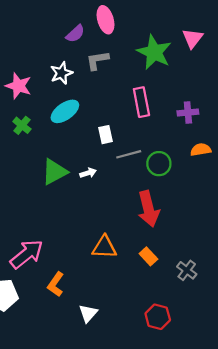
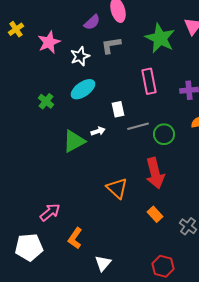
pink star: (18, 86) -> (49, 42), moved, turned 30
white arrow: (88, 173) -> (98, 131), moved
orange triangle: (104, 247) -> (117, 188), moved, turned 40
pink arrow: (27, 254) -> (50, 212), size x0.7

